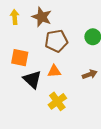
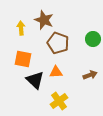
yellow arrow: (15, 17) -> (21, 28), moved
brown pentagon: (56, 41) -> (58, 43), turned 30

